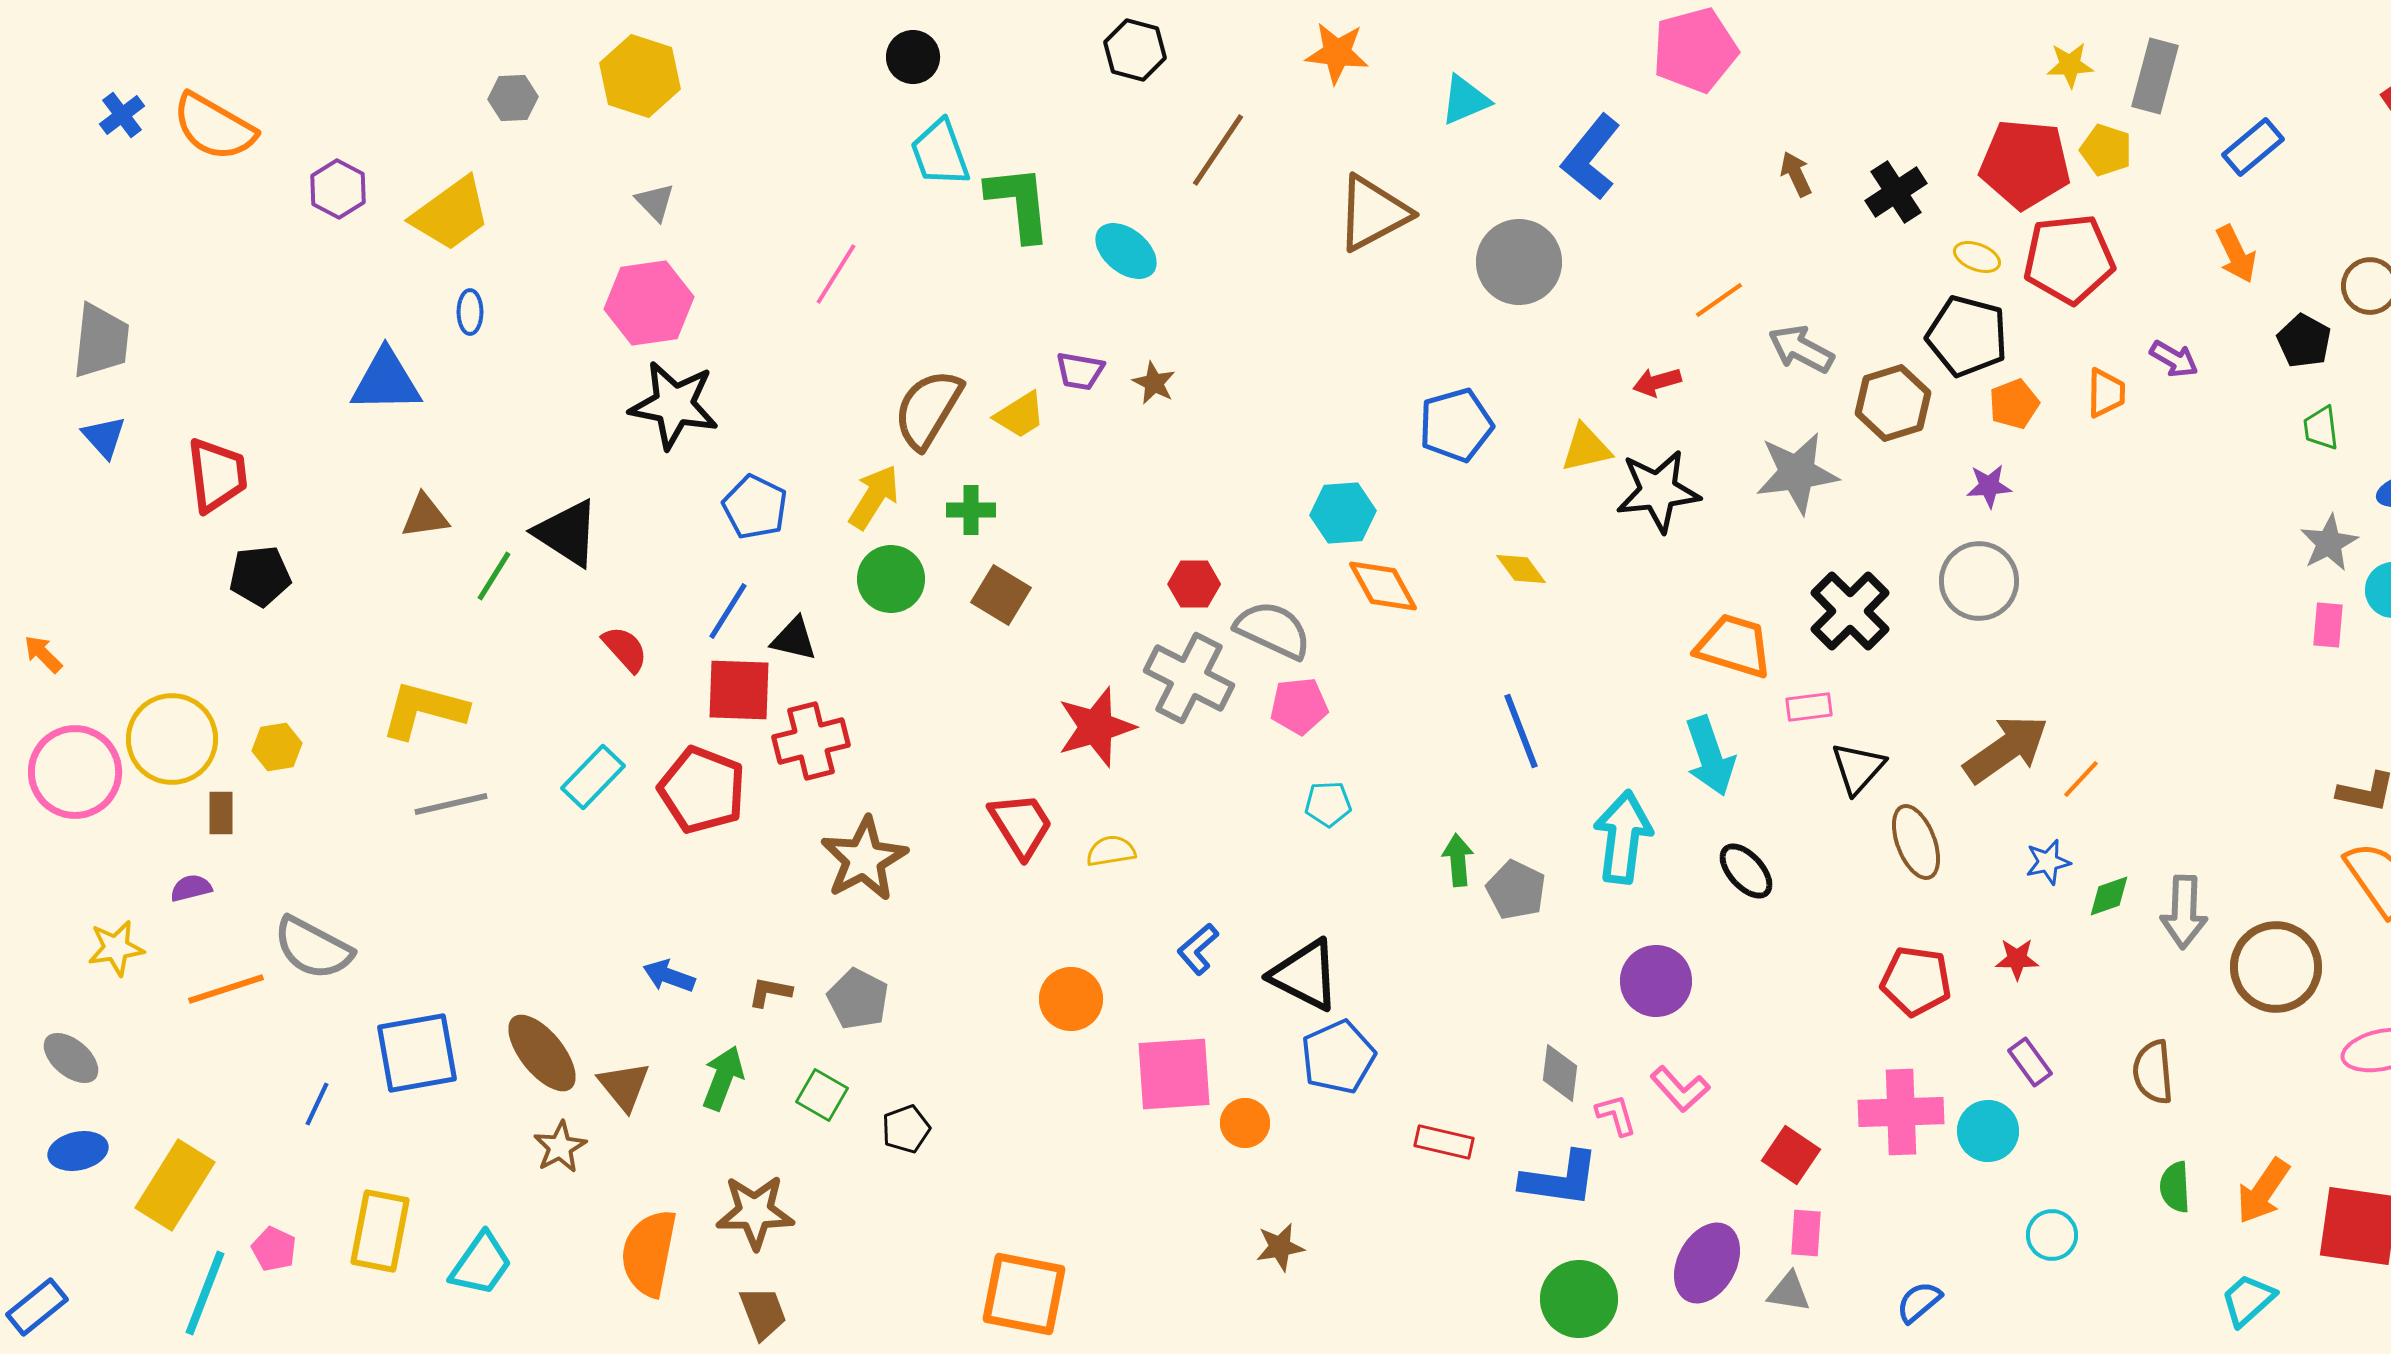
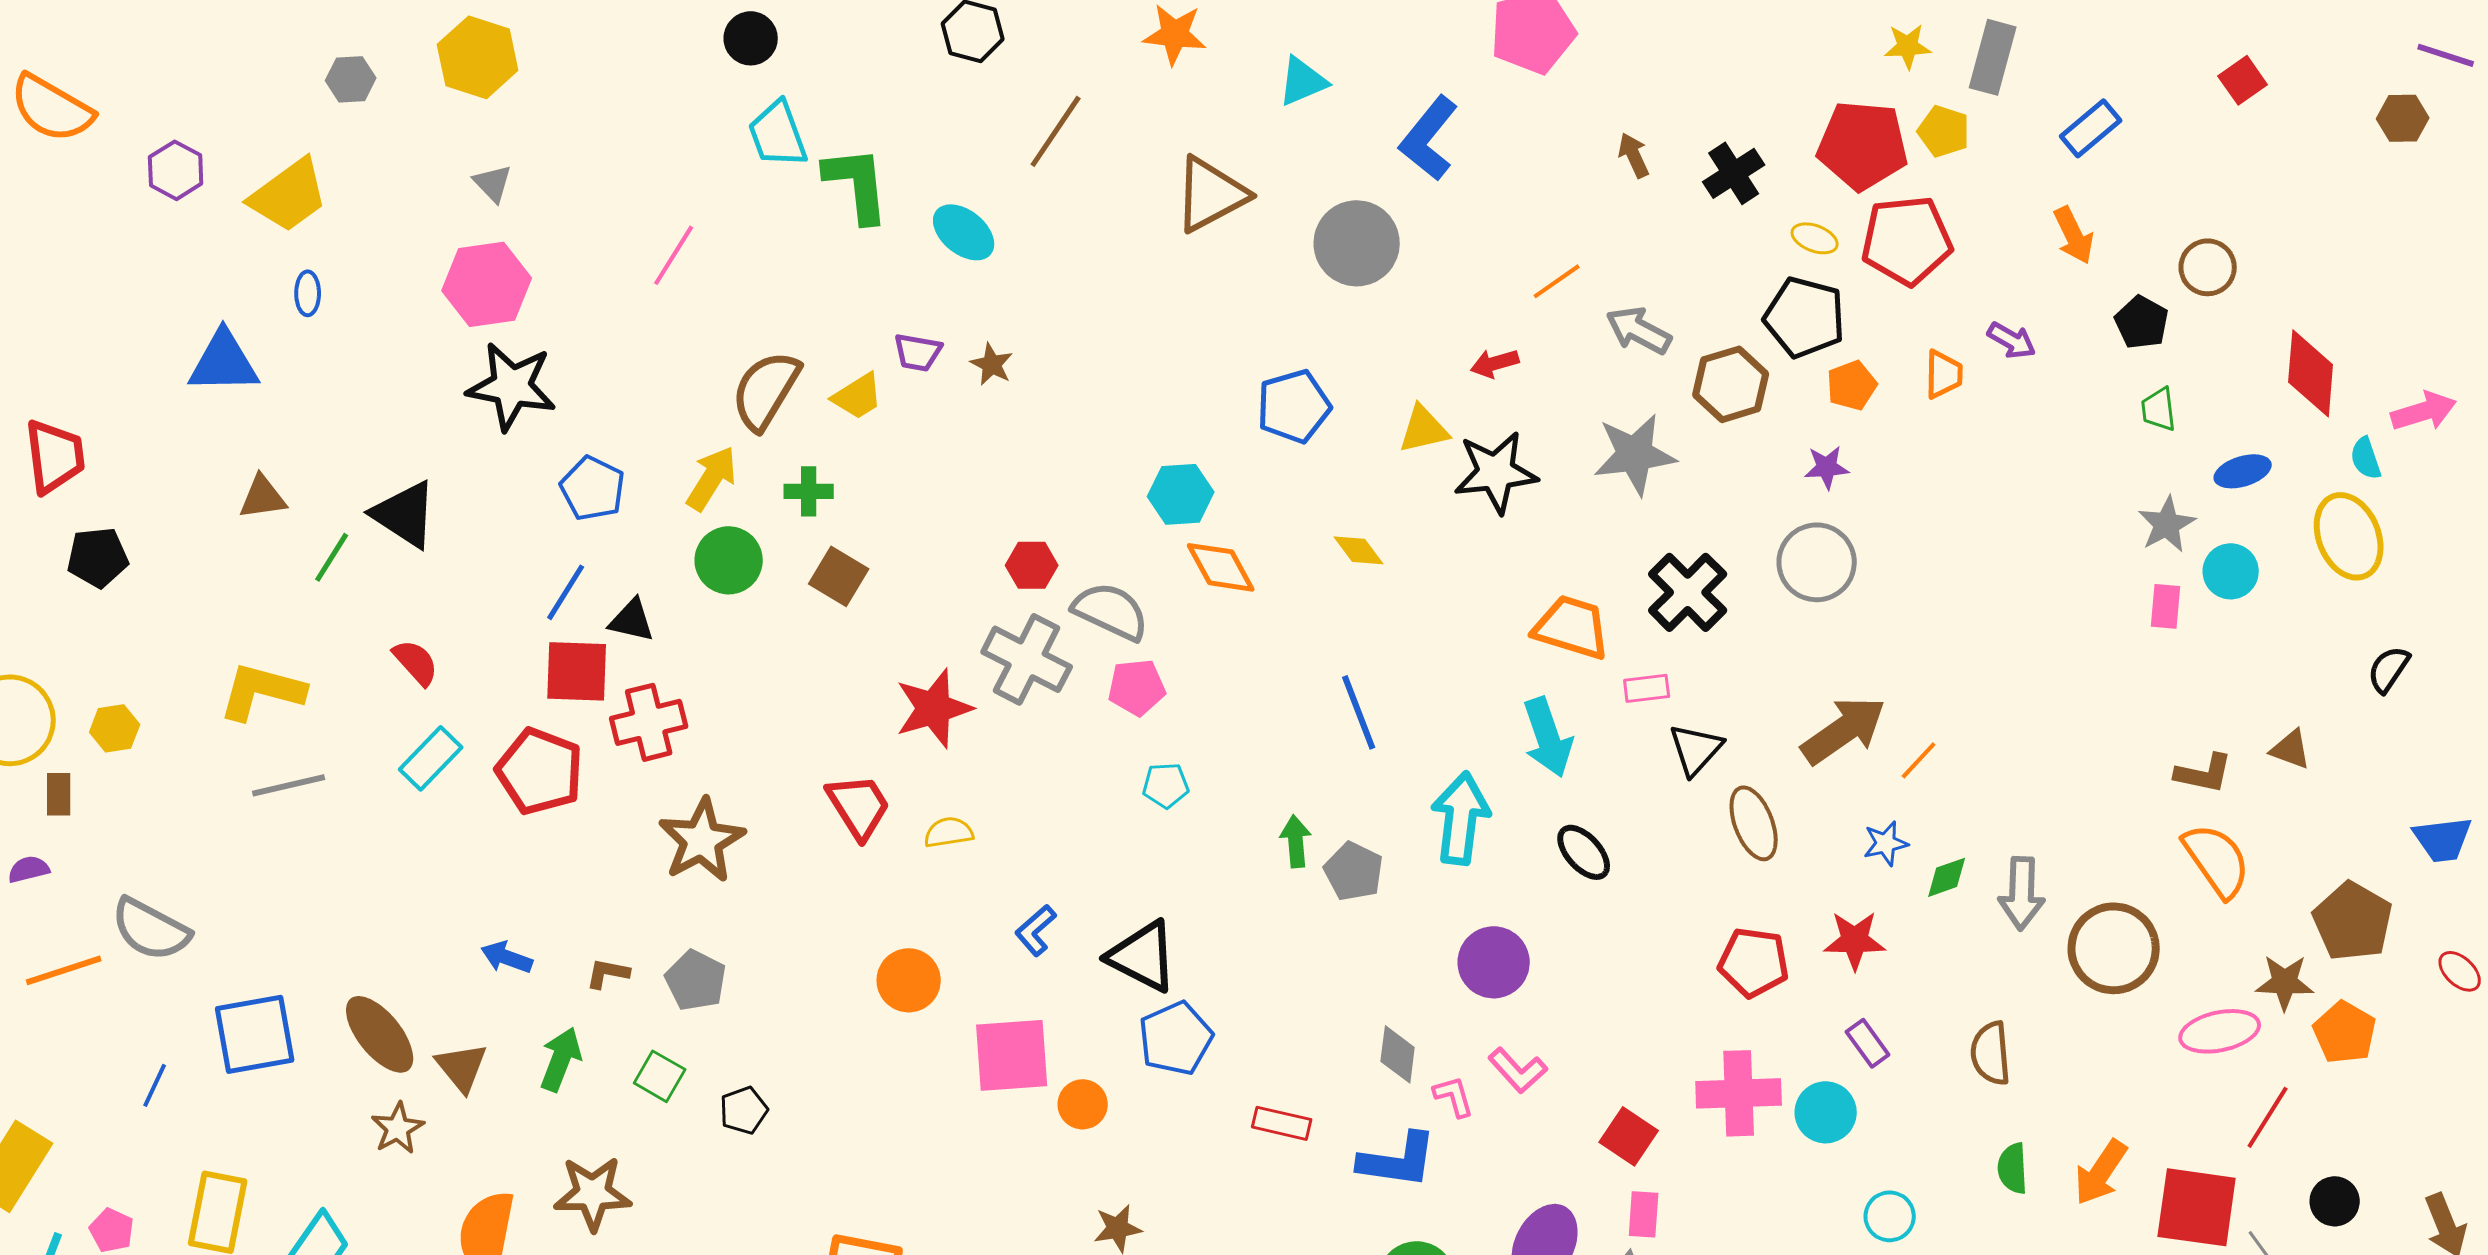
red semicircle: (625, 649) -> (416, 662), moved
red star: (2017, 959) -> (1855, 940), size x1.4

